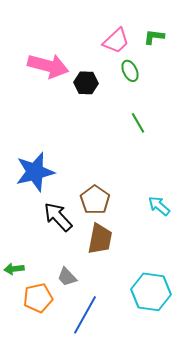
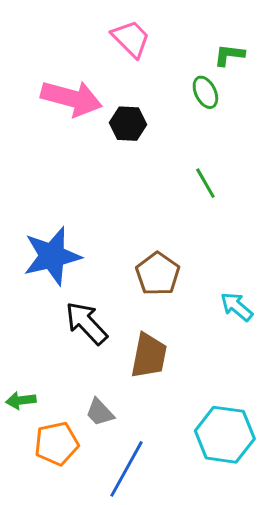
pink trapezoid: (116, 41) -> (131, 39), moved, turned -92
green ellipse: (130, 71) -> (205, 92), moved
brown pentagon: (95, 200) -> (158, 274), moved

